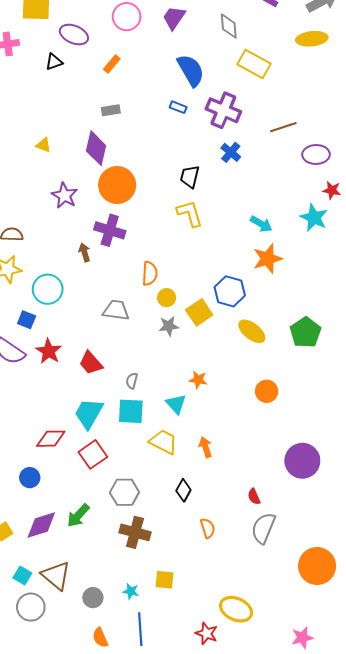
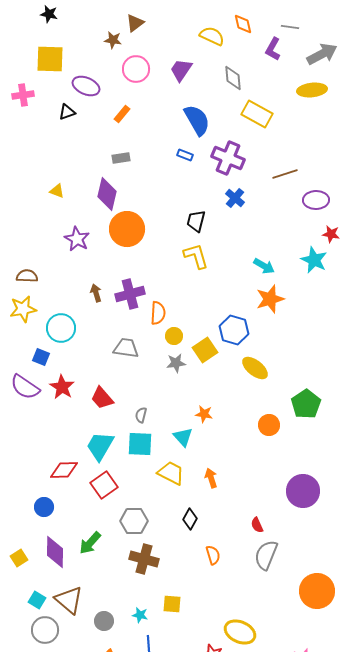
purple cross: (110, 230) -> (130, 294), moved, turned -32
green pentagon: (305, 332) -> (306, 404), moved
purple diamond: (41, 525) -> (55, 552), turned -72

